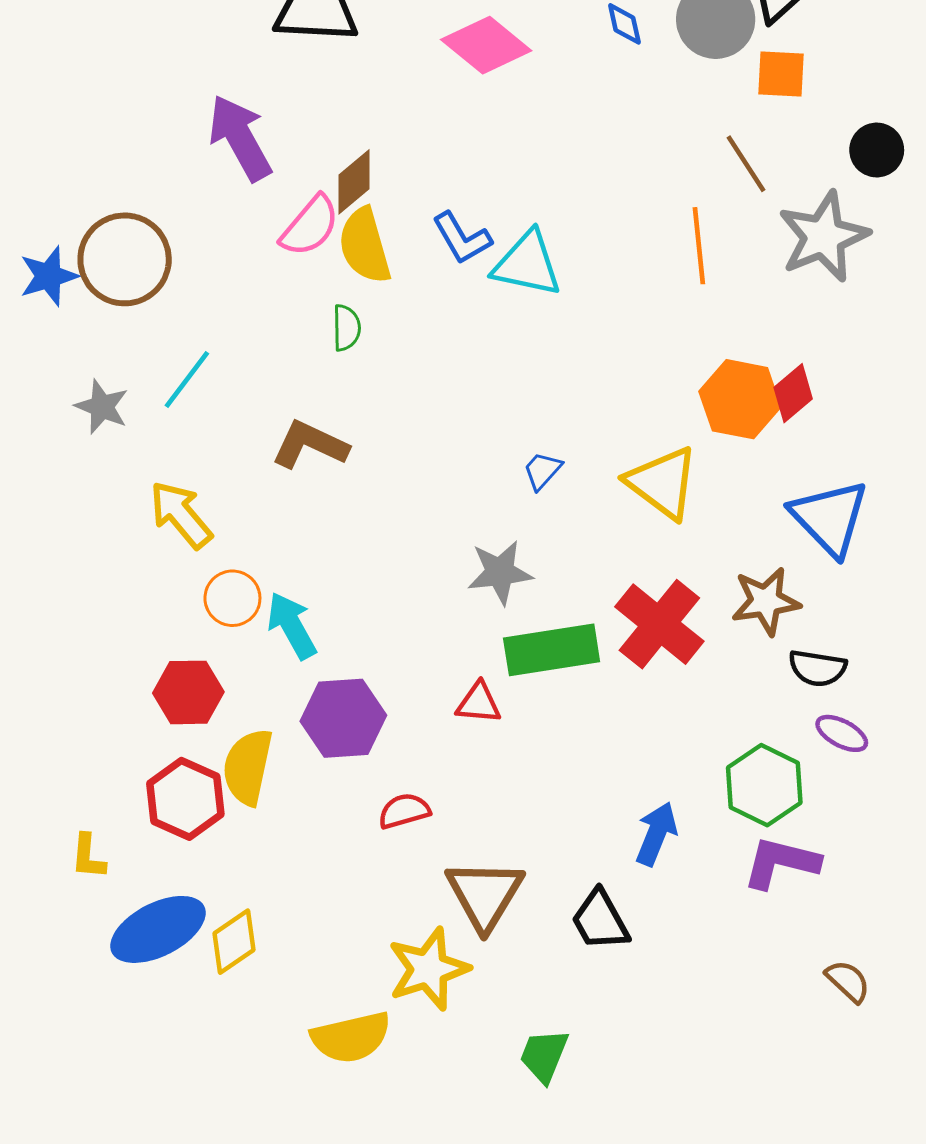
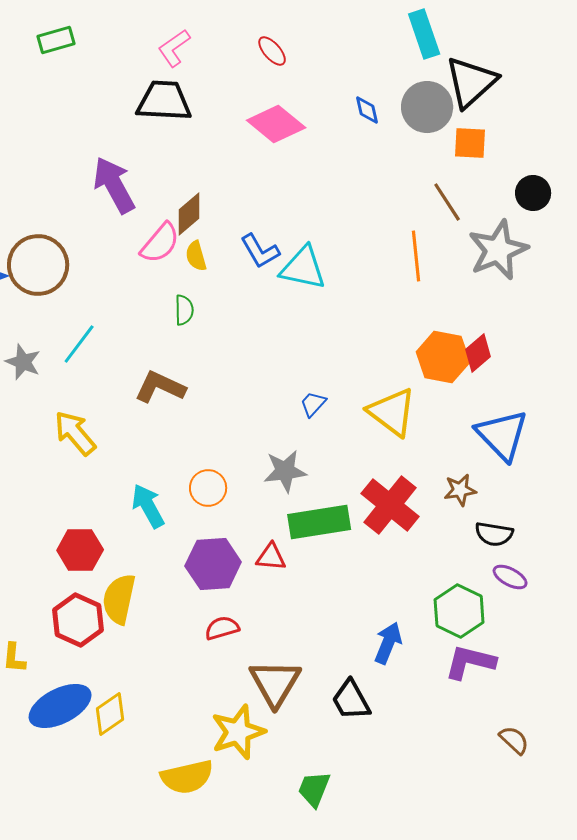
yellow semicircle: (365, 246) -> (196, 256), size x0.6
orange circle: (232, 598) -> (208, 488), moved
brown star: (766, 601) -> (460, 490), size x0.7
purple hexagon: (343, 718) -> (213, 564), moved

